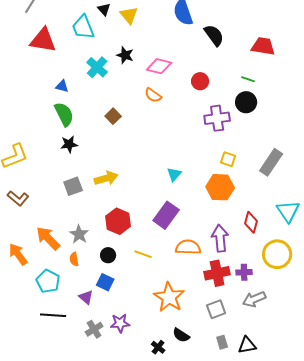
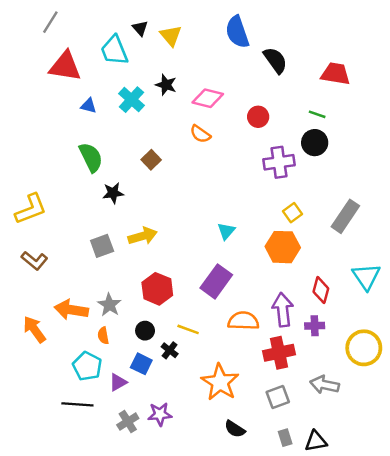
blue triangle: (62, 86) -> (88, 106), moved
black star: (69, 144) -> (113, 193), moved
yellow square: (228, 159) -> (293, 213), turned 35
orange arrow: (48, 238) -> (71, 310), turned -36
yellow circle: (277, 254) -> (364, 348), moved
purple cross: (244, 272) -> (315, 326), moved
cyan pentagon: (48, 281) -> (87, 366), moved
purple triangle: (86, 297) -> (118, 382), turned 49
gray arrow: (254, 299) -> (324, 385), turned 35
black cross: (158, 347) -> (170, 350), moved

